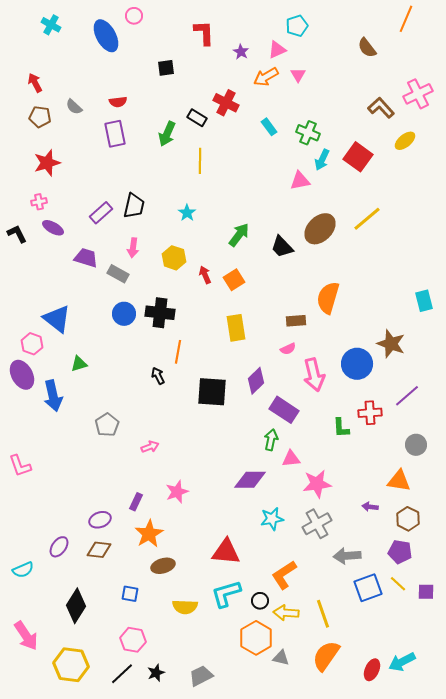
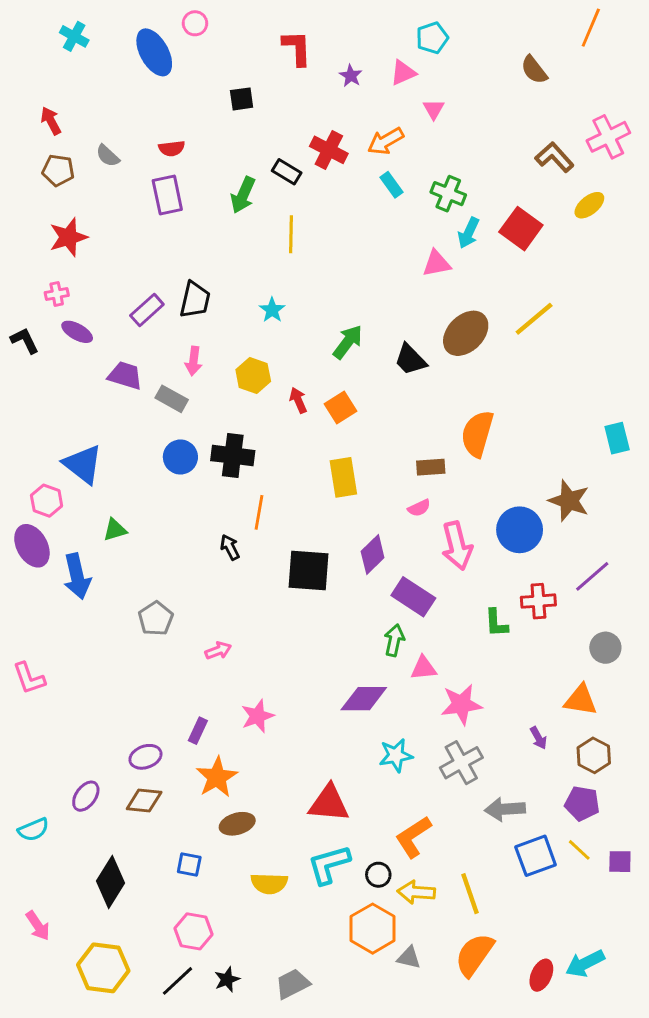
orange arrow: (266, 77) -> (386, 141), moved
purple arrow: (370, 507) -> (538, 738), turned -126
pink arrow: (26, 636) -> (38, 926), size x0.7

